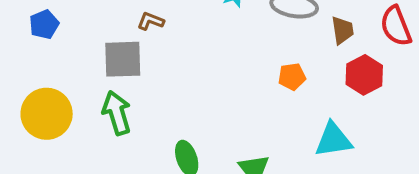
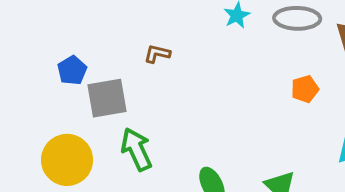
blue pentagon: (44, 24) -> (72, 70), moved
gray square: (123, 59) -> (107, 98), moved

